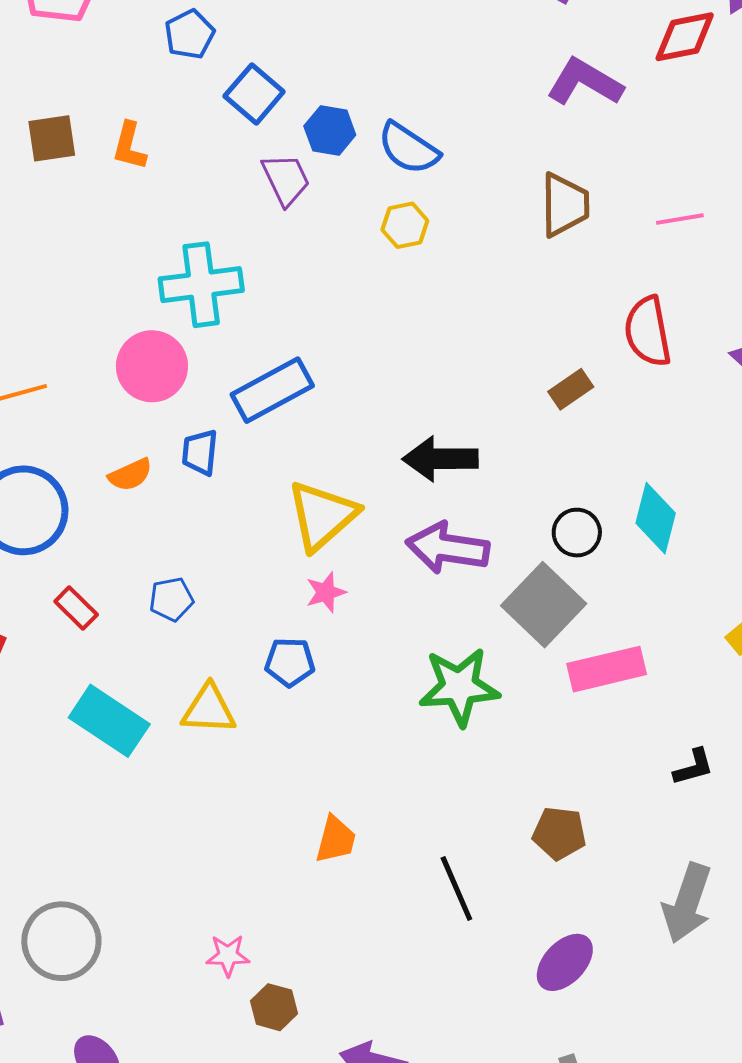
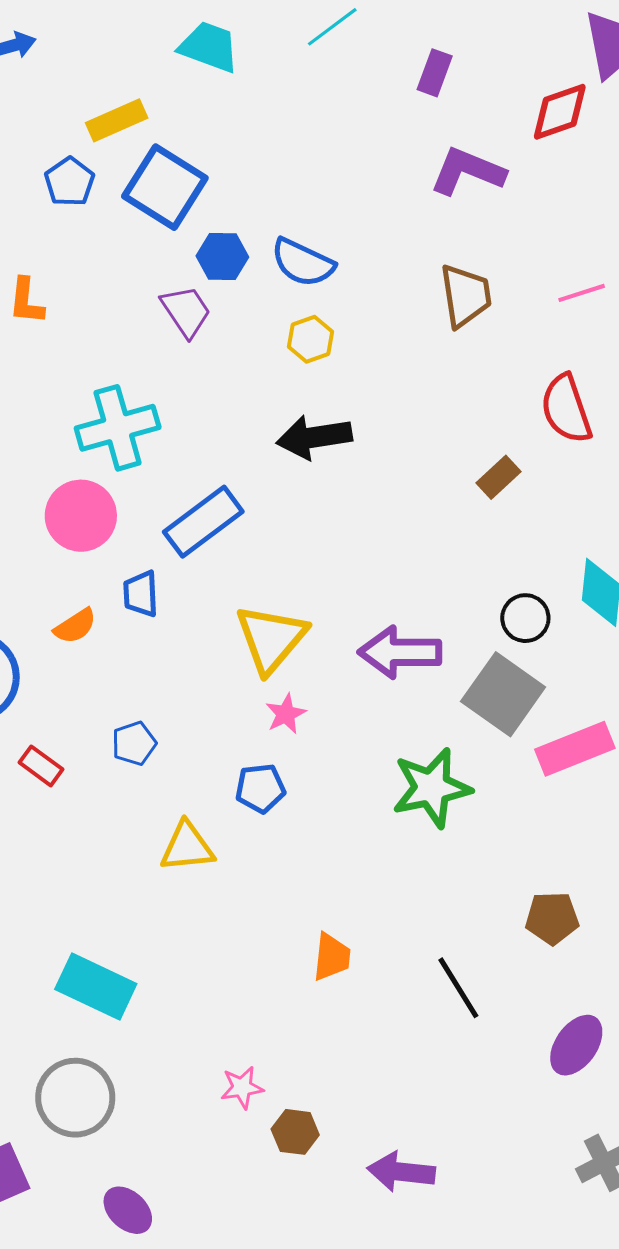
blue square: (254, 94) -> (165, 187), moved, size x1.4
black arrow: (440, 459) -> (314, 437), moved
cyan rectangle: (109, 721) -> (96, 986), moved

